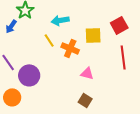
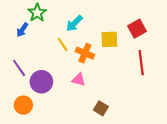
cyan arrow: (60, 20) -> (74, 23), turned -36
pink triangle: (87, 73) -> (79, 80), moved

